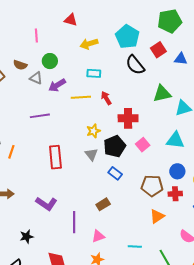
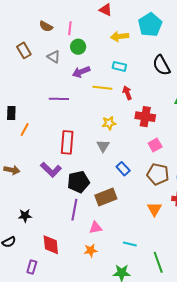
pink line: (36, 36) -> (70, 28), moved
cyan pentagon: (127, 37) -> (150, 25), moved
brown semicircle: (20, 65) -> (46, 26), moved
gray triangle: (36, 78) -> (54, 57), moved
black pentagon: (115, 146) -> (78, 182), moved
brown pentagon: (152, 186) -> (158, 174), moved
purple L-shape: (46, 204) -> (51, 170), moved
brown rectangle: (103, 204) -> (106, 197), size x1.5
orange triangle: (157, 216) -> (154, 209), moved, turned -35

